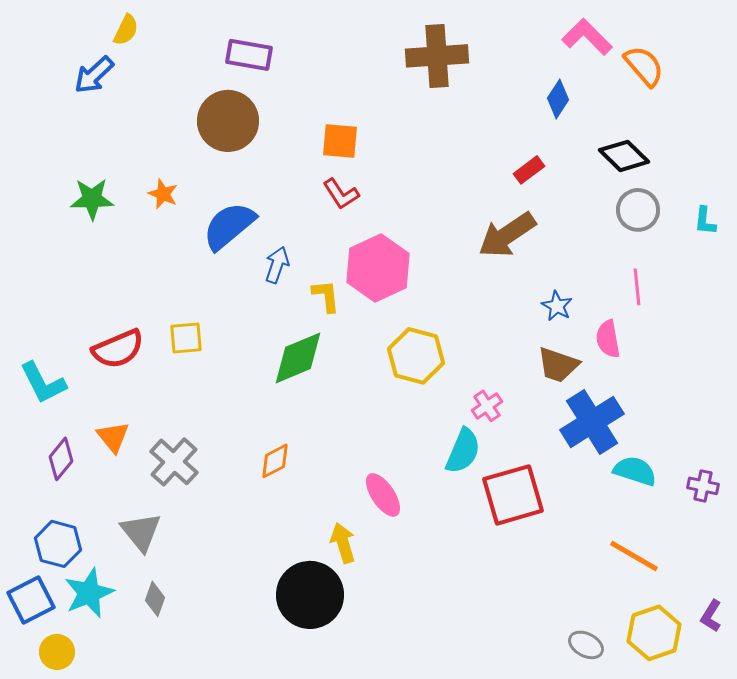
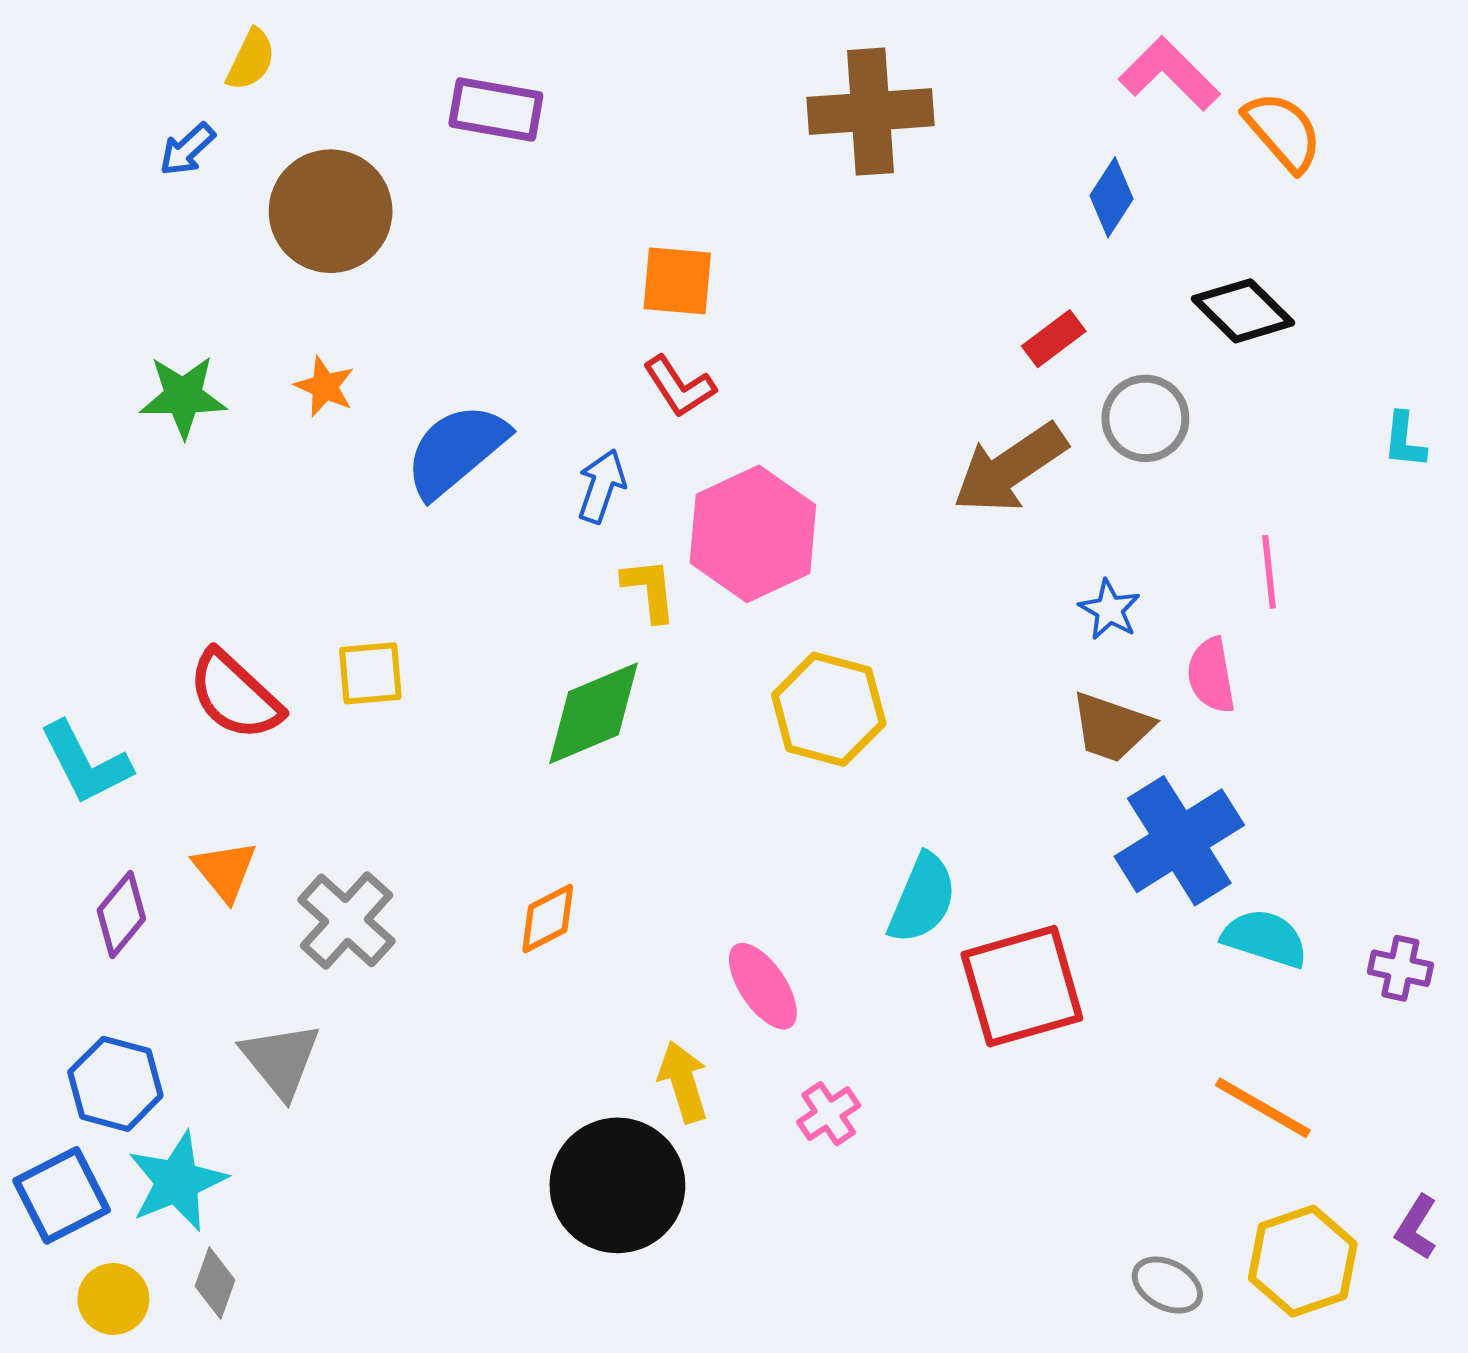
blue arrow: (94, 75) -> (187, 149), size x0.7
brown circle: (228, 121) -> (331, 211), moved
gray circle: (638, 210) -> (1145, 418), moved
blue arrow: (277, 265) -> (602, 486), moved
red semicircle: (118, 349) -> (235, 695), turned 66
pink cross: (487, 406) -> (829, 1114), moved
gray diamond: (155, 599) -> (215, 1283), moved

